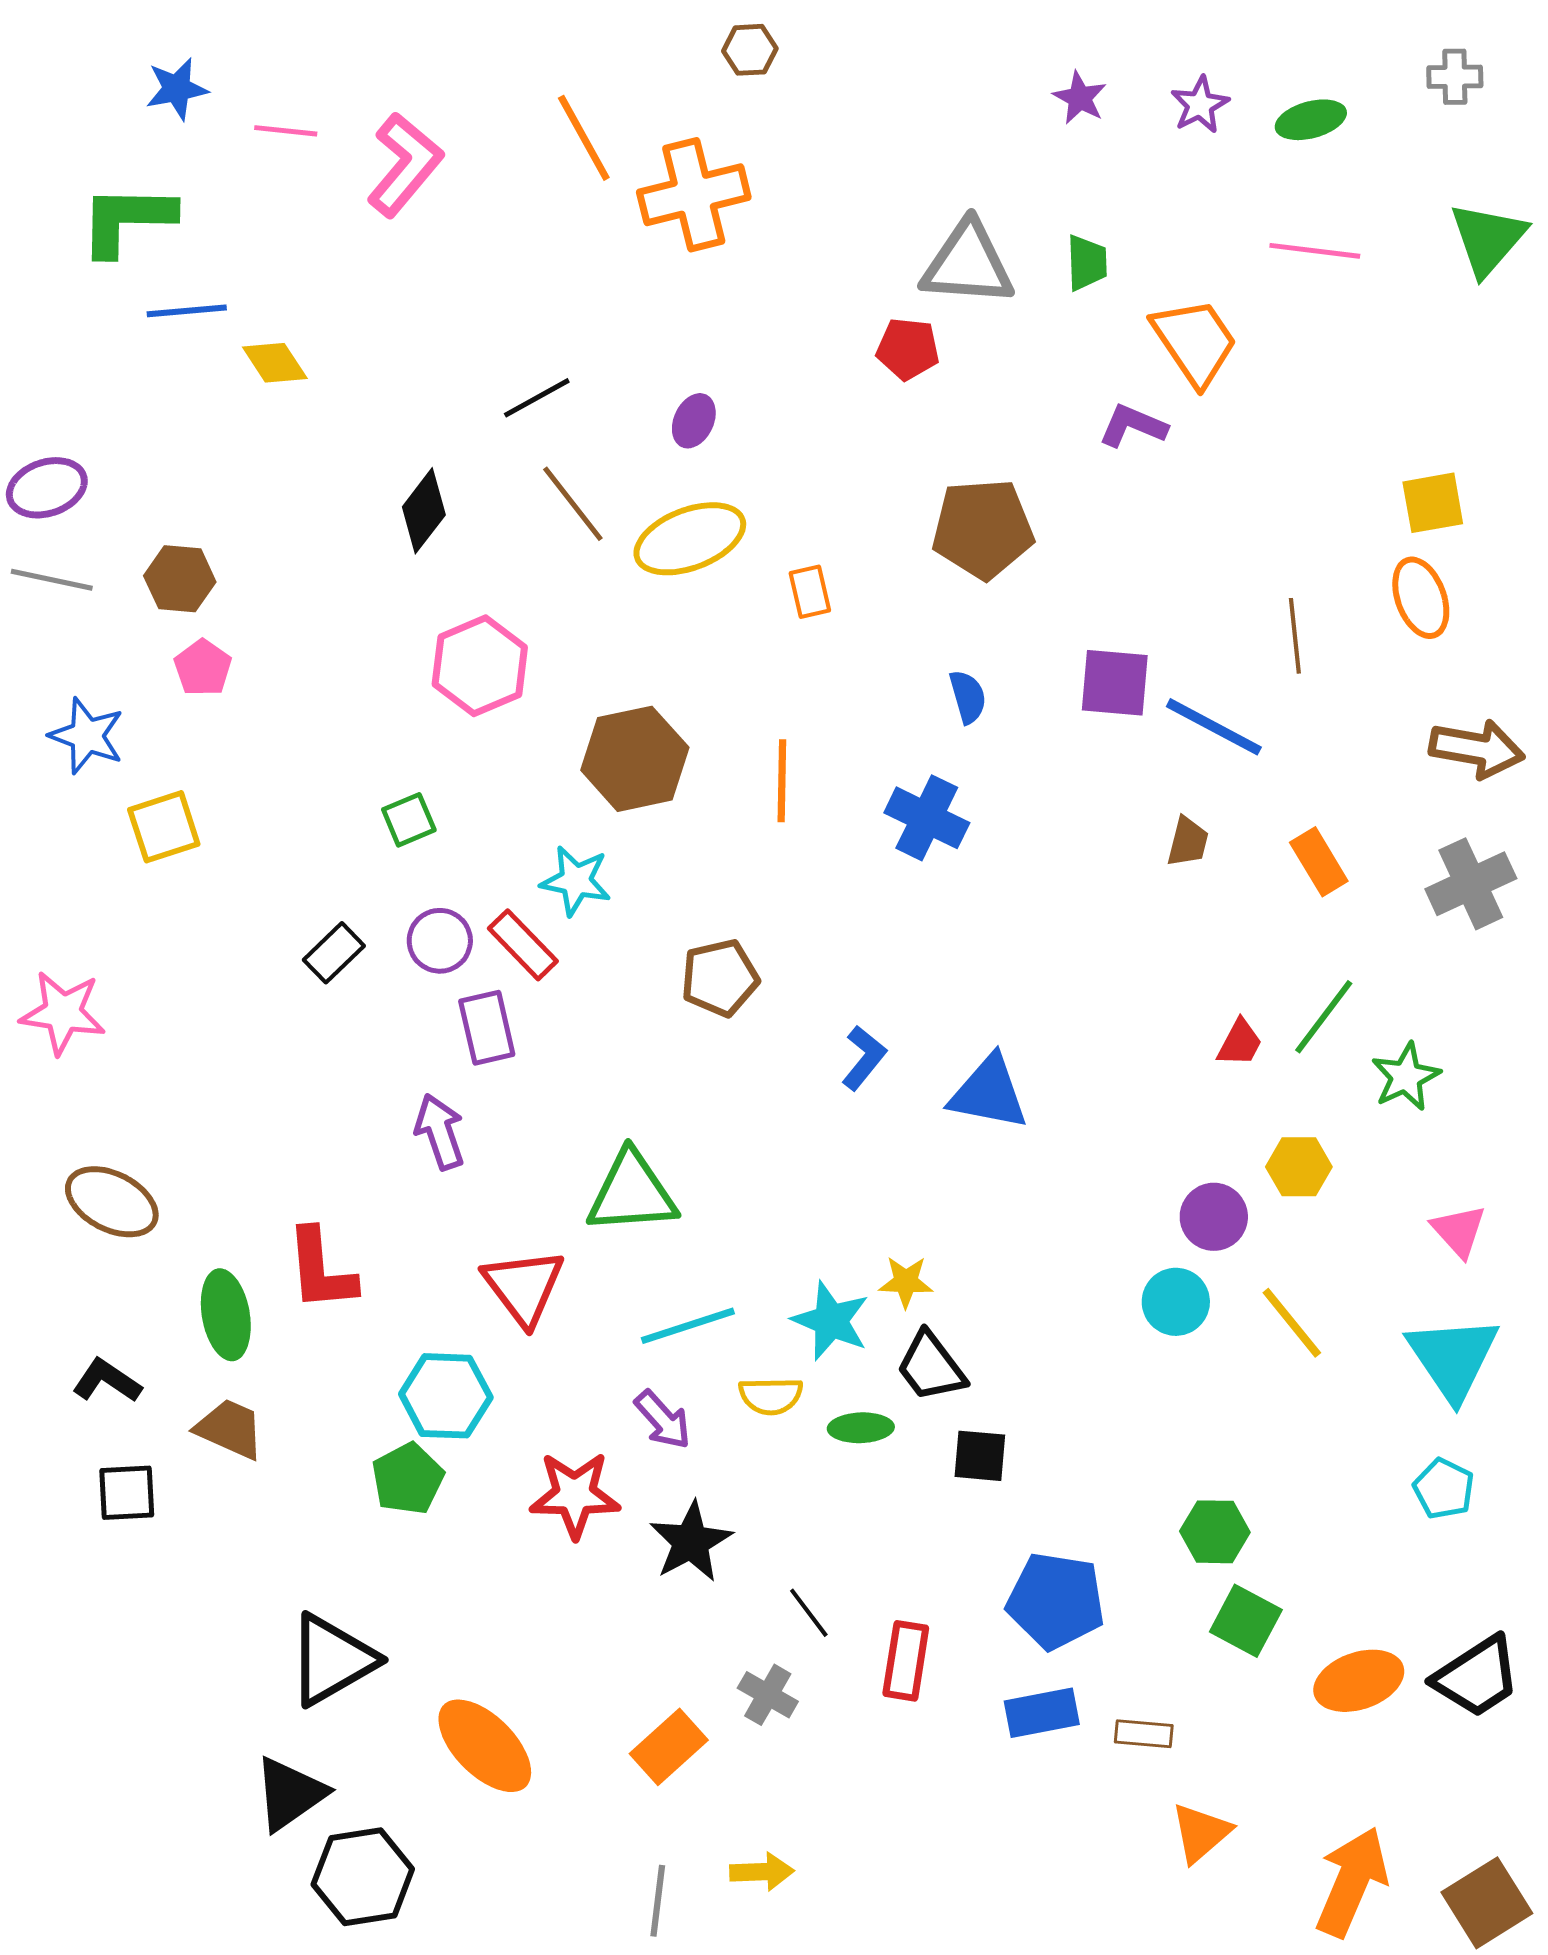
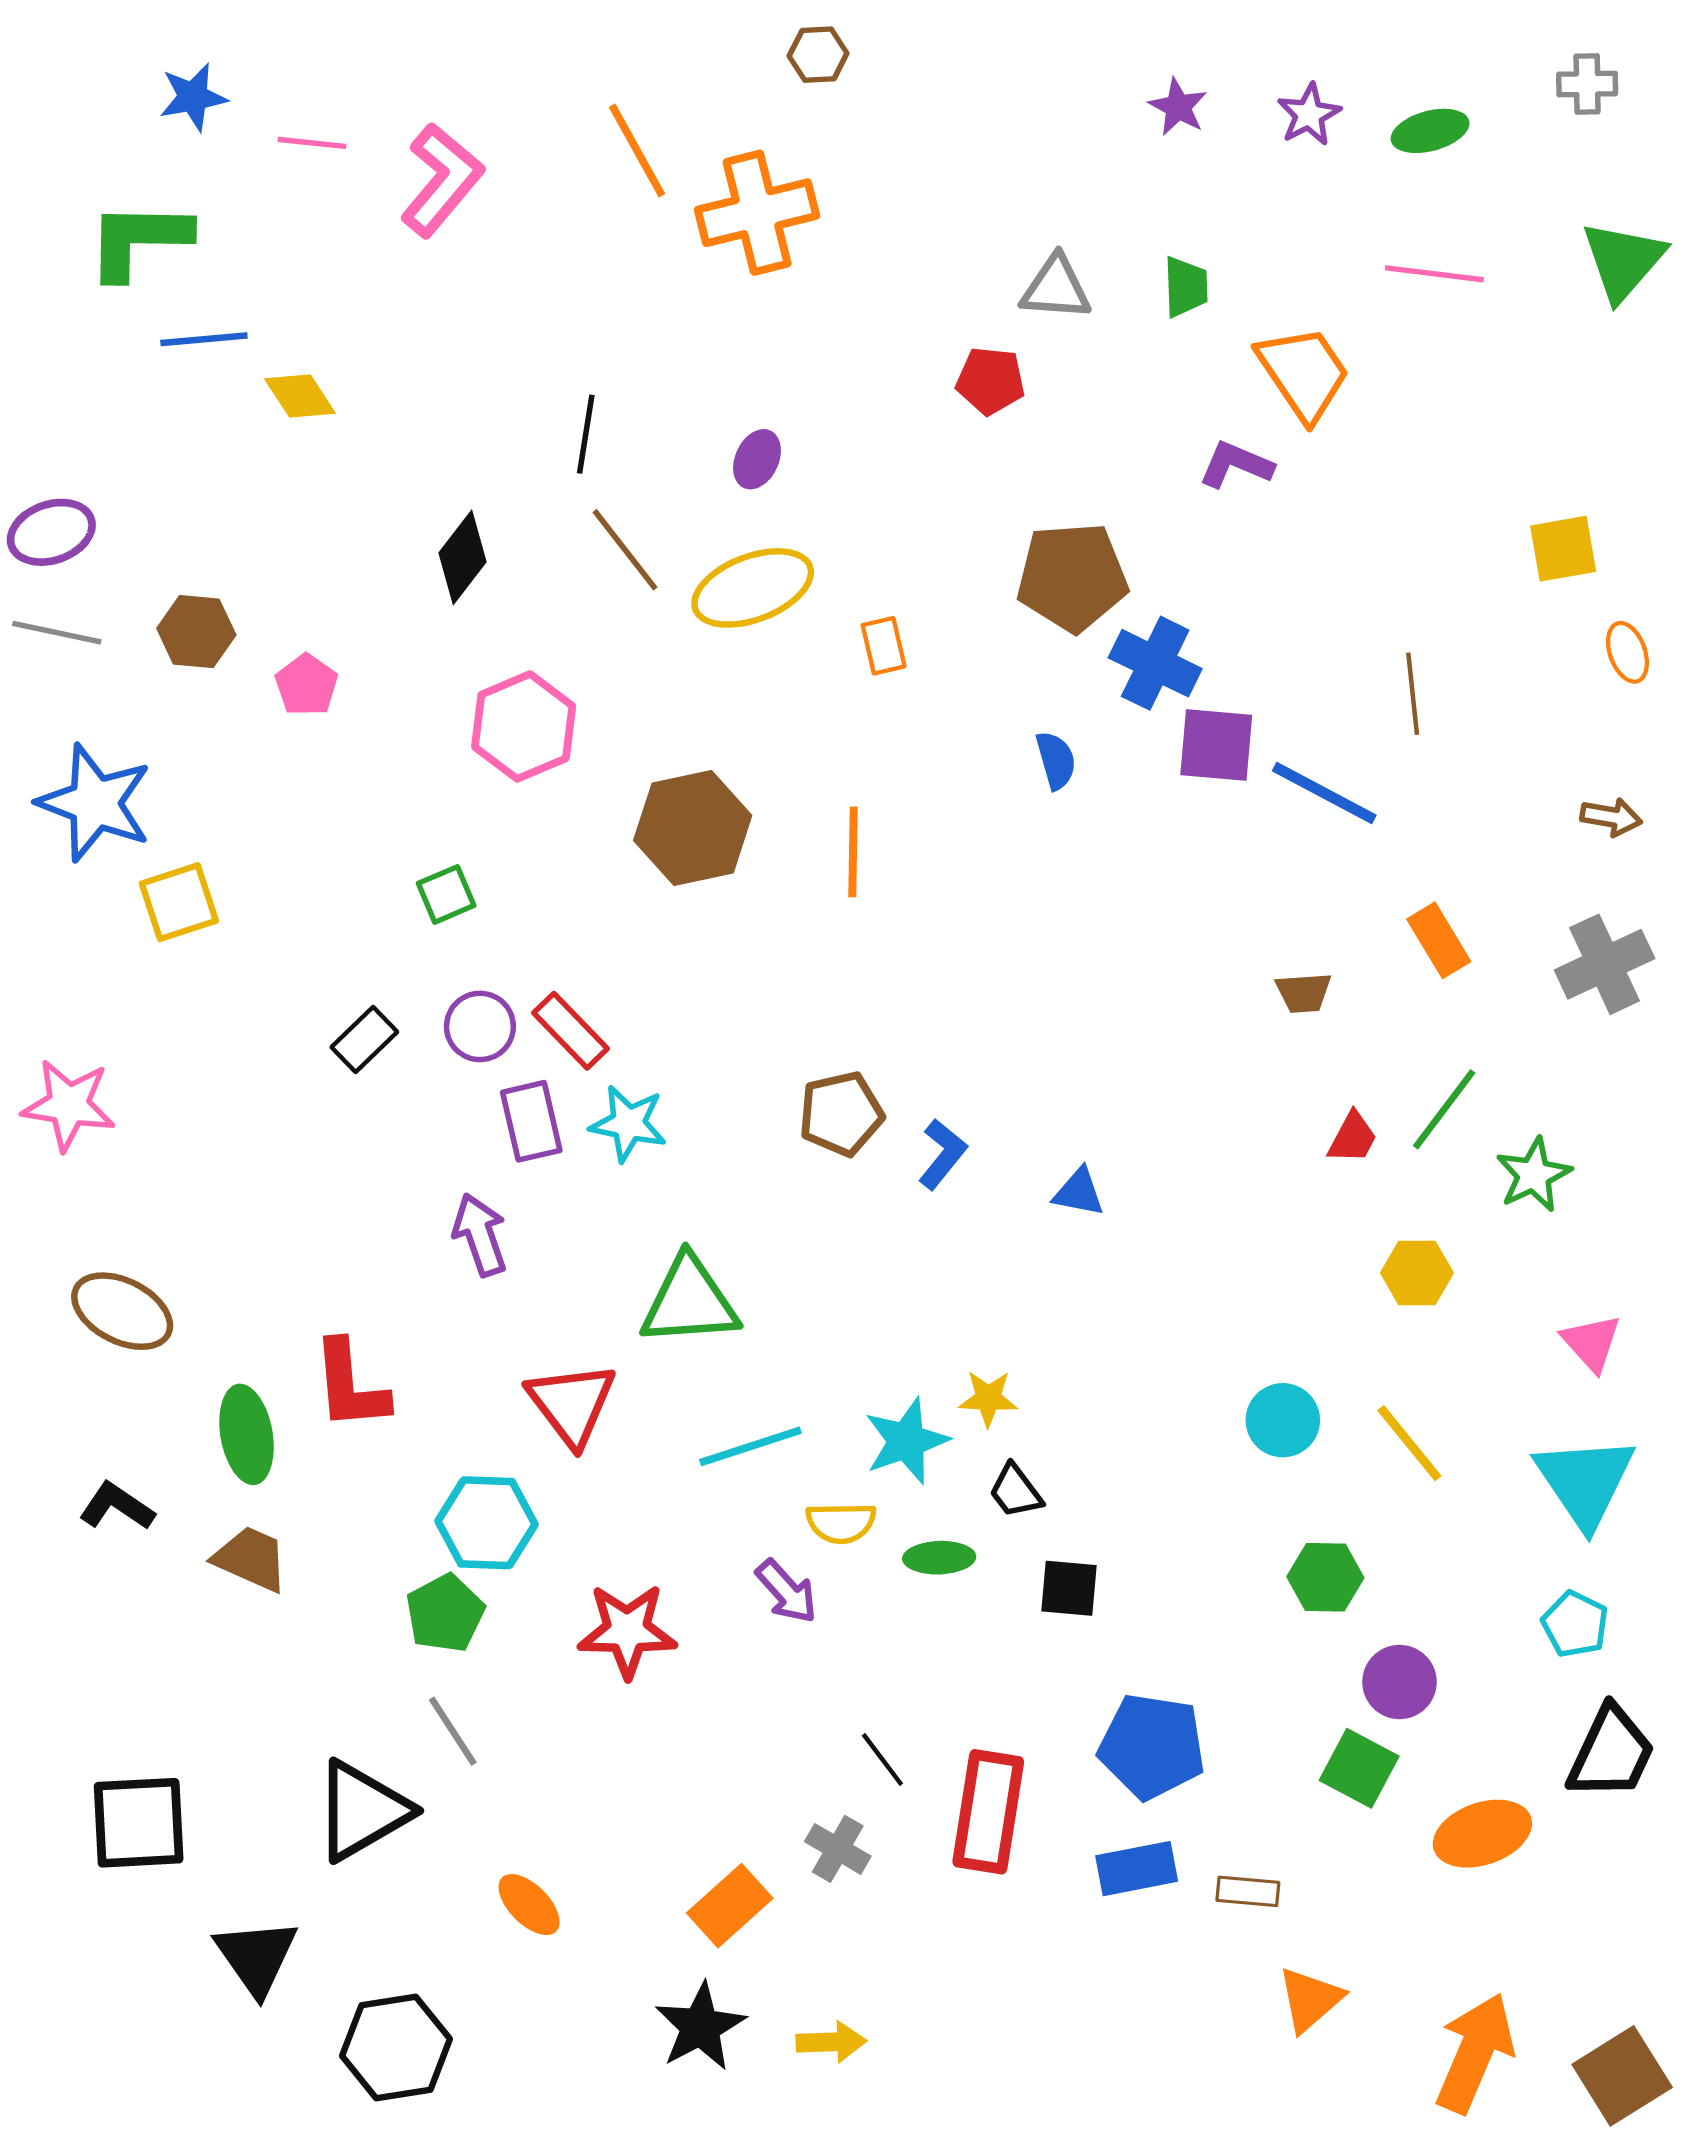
gray triangle: (968, 264) -> (1056, 288), size x0.7
black line: (537, 398) -> (586, 434), turned -52
orange ellipse: (1421, 598) -> (1627, 652), moved, size x0.7
pink pentagon: (203, 668) -> (307, 685), moved
blue star: (87, 736) -> (95, 803), size x1.4
brown arrow: (1477, 749) -> (1611, 817), size x0.6
blue cross: (927, 818) -> (1155, 663), moved
brown trapezoid: (1188, 842) -> (1304, 993), moved, turned 72
cyan star: (576, 881) -> (628, 1124), moved
brown pentagon: (720, 978) -> (841, 1114), moved
blue triangle: (989, 1093) -> (1079, 1192), size x0.6
purple circle: (1214, 1217) -> (1399, 1682), moved
cyan star: (831, 1321) -> (906, 1441), turned 30
black trapezoid: (931, 1367) -> (1016, 1491), size x0.7
purple arrow: (663, 1420) -> (786, 1591), moved
black square: (127, 1493) -> (139, 1823), moved, size x1.5
green hexagon: (1215, 1532) -> (1325, 1577), moved
black star: (691, 1542) -> (700, 2027), moved
red rectangle: (906, 1661) -> (988, 1812), size x1.4
black trapezoid: (1477, 1677) -> (1611, 1753), moved, turned -32
orange ellipse: (485, 1746) -> (529, 1905), size x0.6
black triangle: (290, 1794) -> (256, 1957), moved, turned -30
gray line: (658, 1901) -> (453, 1731), moved, turned -40

